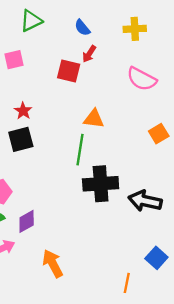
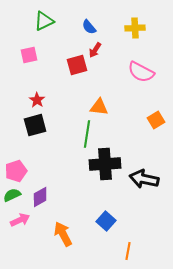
red square: (69, 71) -> (77, 65), turned -30
blue square: (156, 258) -> (106, 221), moved

